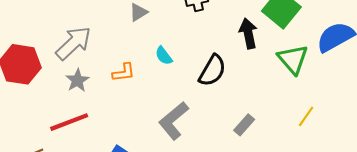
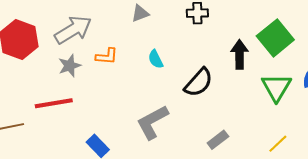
orange L-shape: (124, 72) -> (107, 56), moved

